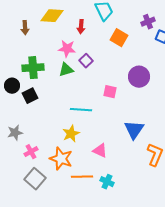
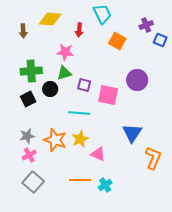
purple square: (86, 61) -> (84, 85), moved, turned -32
black circle: (12, 86) -> (50, 89), moved
pink square: (110, 92) -> (108, 95), size x1.5
gray star: (15, 133) -> (27, 136), moved
yellow star: (71, 134) -> (80, 139), moved
orange star: (61, 159) -> (55, 140), moved
cyan cross: (107, 182) -> (105, 185), turned 32

